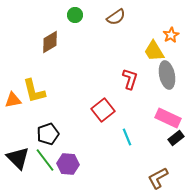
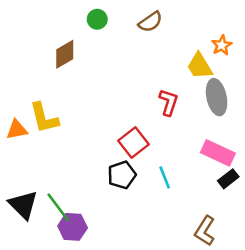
black pentagon: (48, 134) -> (122, 175), moved
purple hexagon: (68, 164) -> (73, 227), moved
brown L-shape: (158, 178) -> (205, 231), turned -30

